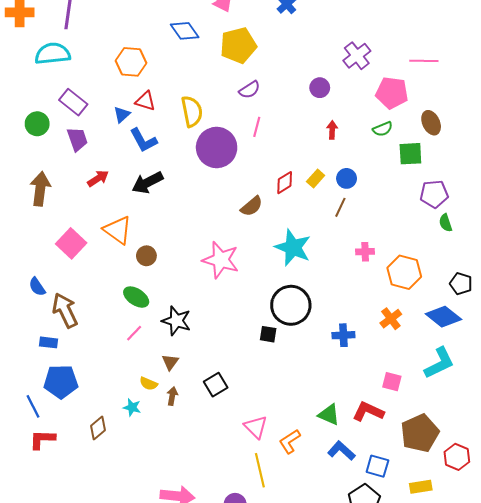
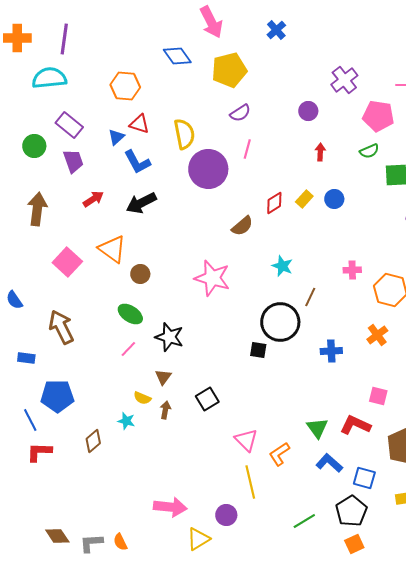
brown line: (340, 207) -> (310, 297), moved
cyan star: (293, 248) -> (282, 266), size x0.6
blue semicircle: (37, 287) -> (14, 300), moved
blue rectangle: (48, 342) -> (26, 358), moved
green triangle: (329, 415) -> (317, 428), turned 30

